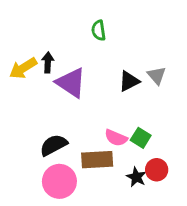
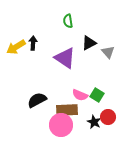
black triangle: (129, 81) -> (89, 43), moved
purple triangle: (71, 83) -> (65, 58), moved
pink circle: (59, 181) -> (61, 125), moved

